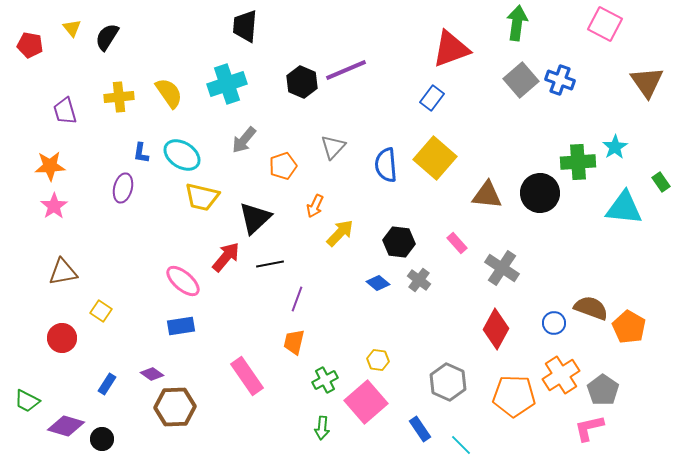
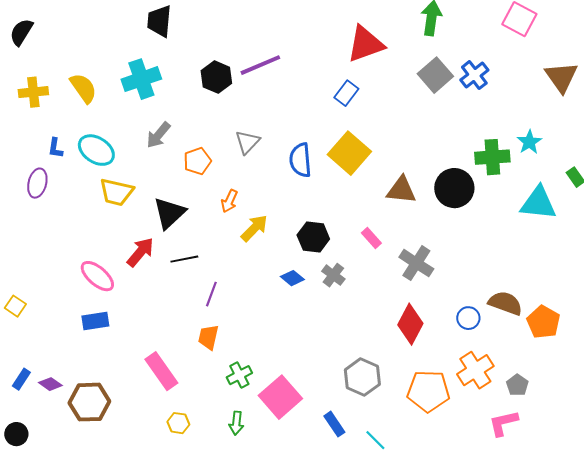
blue cross: (560, 80) -> (474, 75), turned 32
yellow hexagon: (378, 360) -> (178, 423), moved
purple diamond: (152, 374) -> (50, 384), moved
gray pentagon: (603, 390) -> (517, 385), size x0.7

